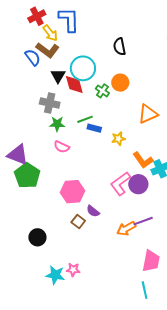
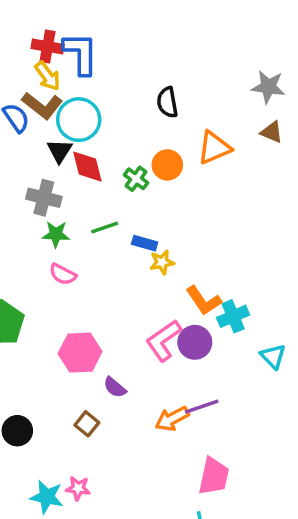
red cross: (37, 16) -> (48, 47), moved, turned 36
cyan circle: (83, 68) -> (79, 120), moved
orange triangle: (148, 114) -> (214, 148), moved
blue rectangle: (94, 128) -> (145, 243), moved
brown square: (78, 221) -> (87, 424), moved

